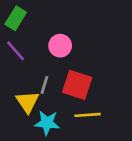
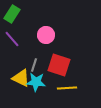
yellow triangle: (27, 102) -> (21, 78), turned -30
cyan star: (47, 123) -> (36, 82), moved

